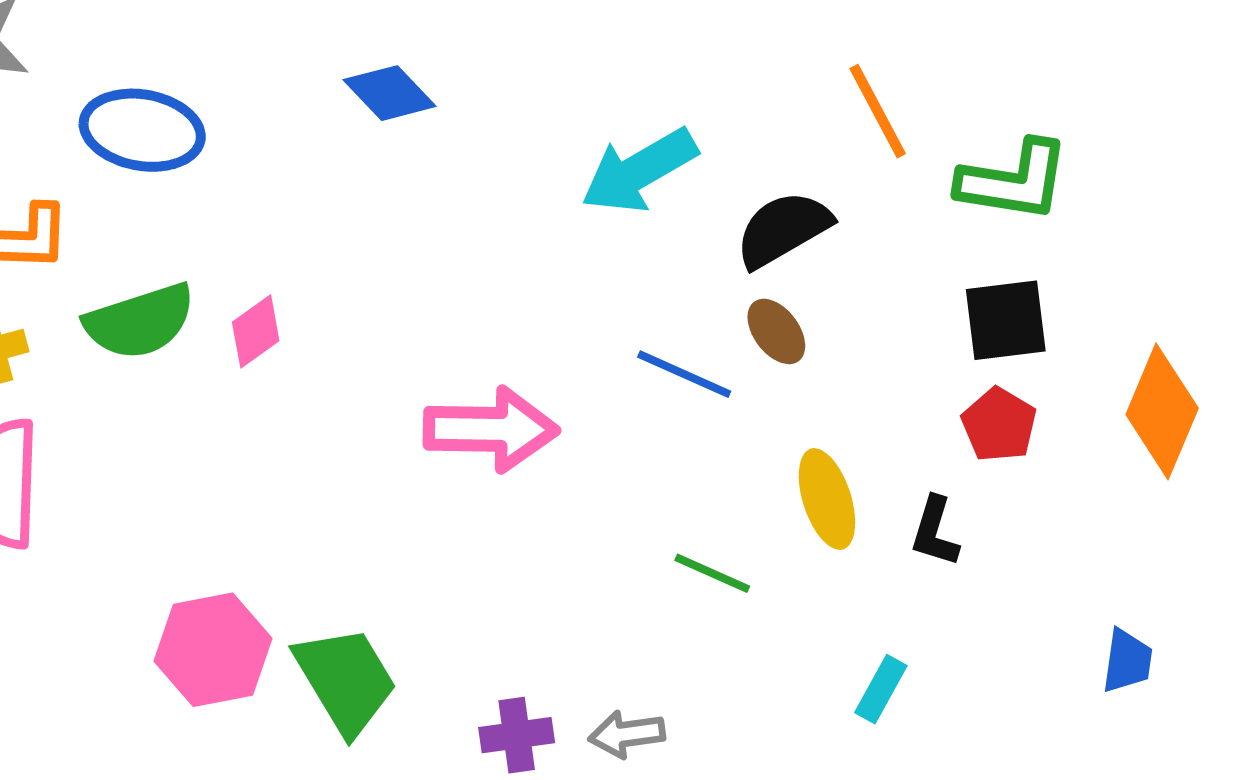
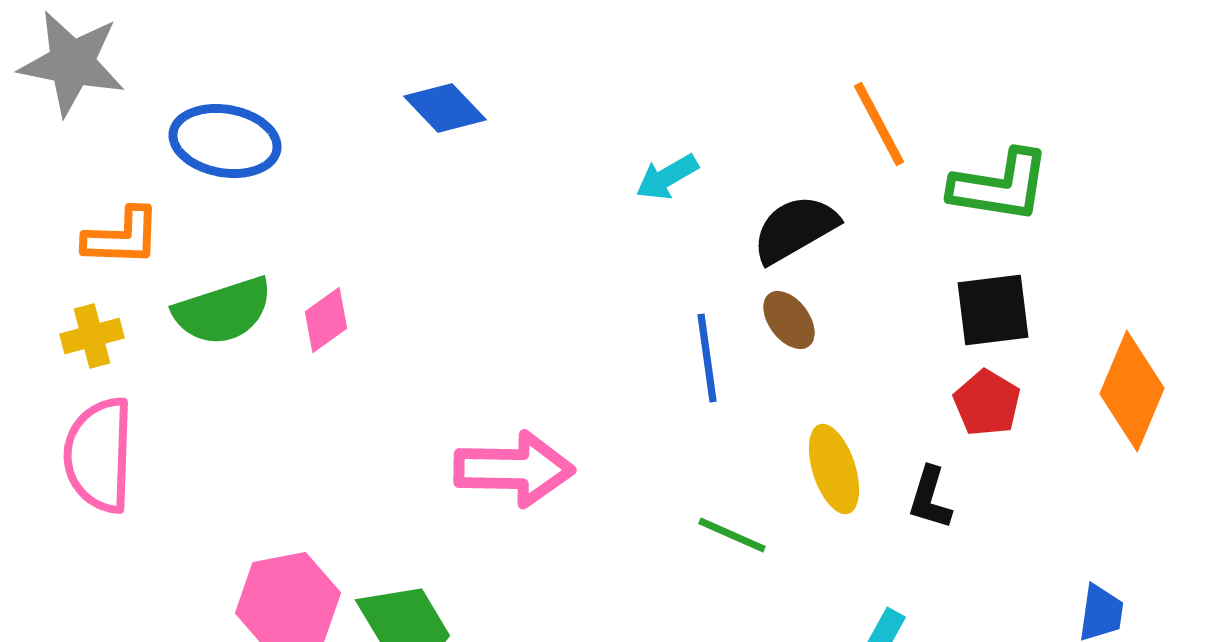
cyan arrow: (639, 171) -> (667, 177), size x0.6
blue line: (684, 374) -> (707, 358), turned 58
pink arrow: (491, 429) -> (514, 469), moved

